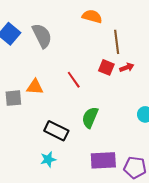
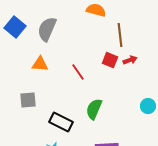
gray semicircle: (42, 36) -> (47, 29), turned -130
orange triangle: (35, 87) -> (40, 64), moved
gray square: (13, 98) -> (28, 100), moved

